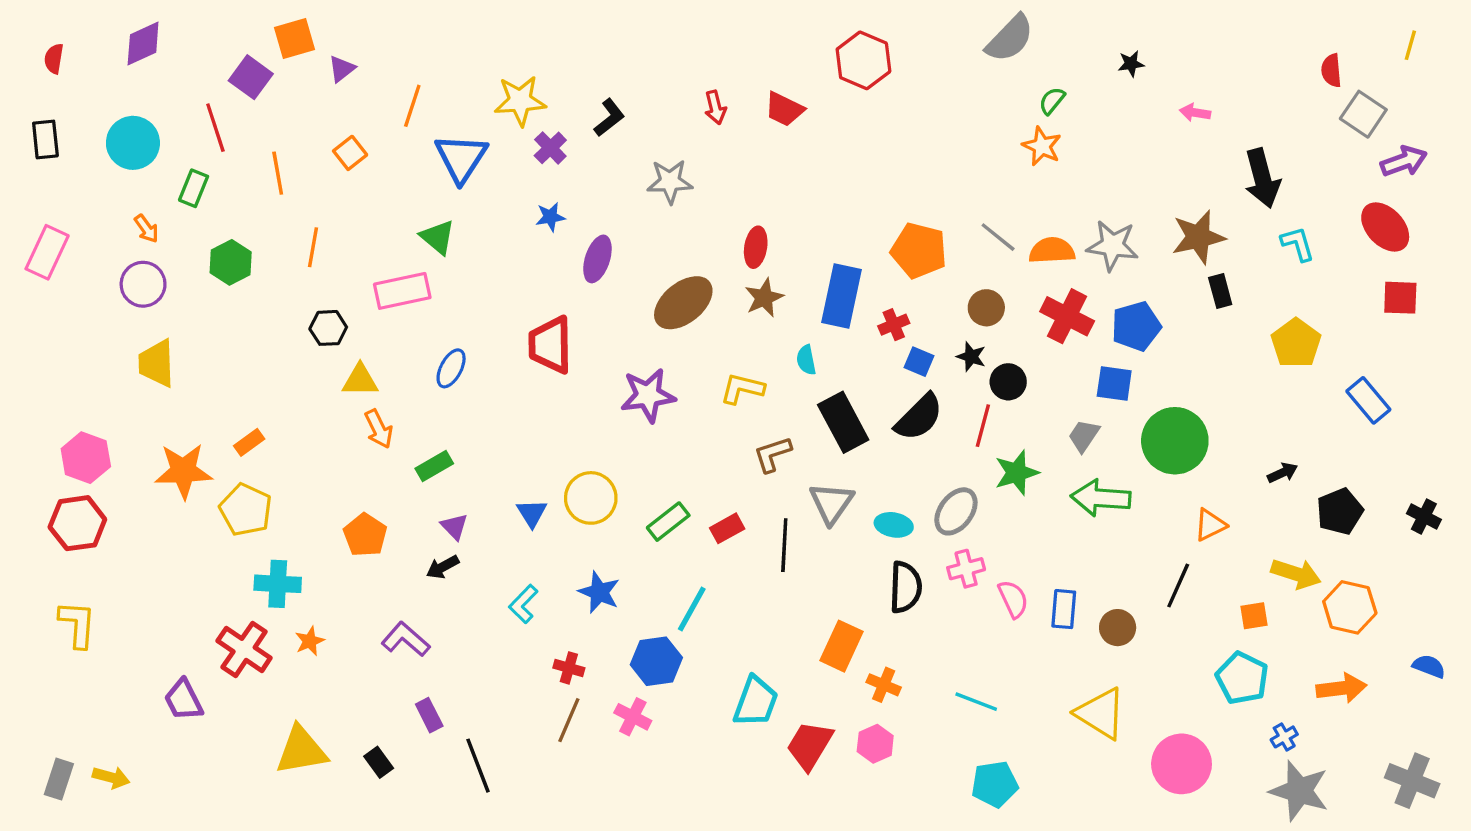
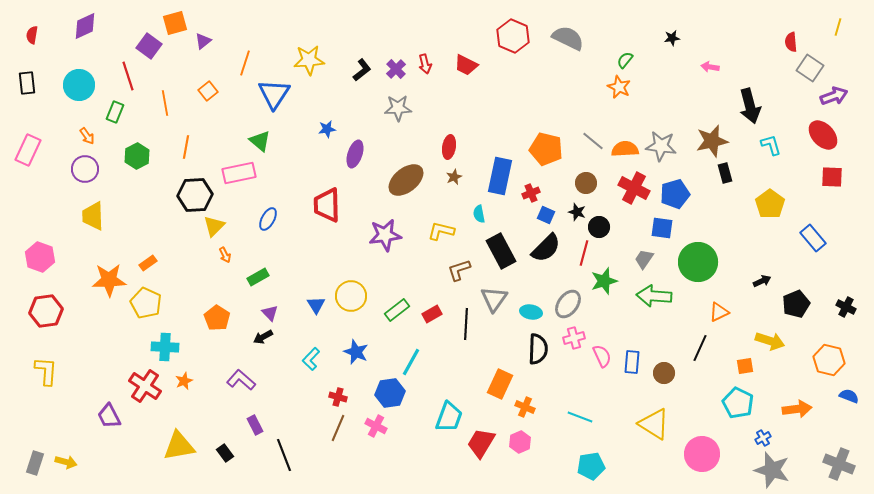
gray semicircle: (1010, 38) -> (568, 38), moved, turned -108
purple cross: (550, 148) -> (396, 69), moved
brown star: (764, 298) -> (454, 177), size x0.7
black hexagon: (328, 328) -> (195, 195), size x1.6
yellow triangle: (360, 380) -> (214, 226), turned -45
orange arrow: (379, 429) -> (225, 255), size x0.7
pink hexagon: (86, 458) -> (40, 257), moved
orange hexagon: (1350, 607) -> (829, 360), moved

